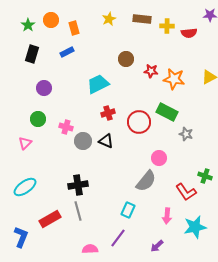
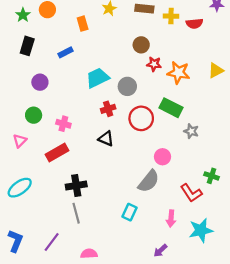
orange rectangle: (74, 28) -> (83, 24), moved
blue rectangle: (67, 52) -> (66, 52), moved
brown circle: (126, 59) -> (141, 45), moved
gray circle: (83, 141) -> (127, 86), moved
red rectangle: (50, 219) -> (57, 152), moved
purple line: (118, 238) -> (52, 242), moved

